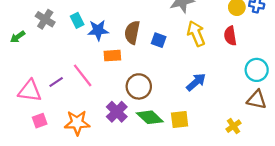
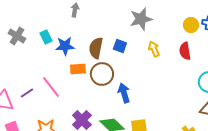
yellow arrow: (196, 34) -> (154, 49), size x0.7
blue square: (159, 40) -> (120, 46), moved
blue arrow: (196, 82) -> (124, 93), moved, turned -66
brown circle: (139, 86) -> (102, 74), moved

